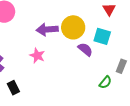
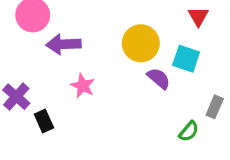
purple arrow: (47, 30) -> (63, 44), moved
black rectangle: (13, 88) -> (44, 121), moved

